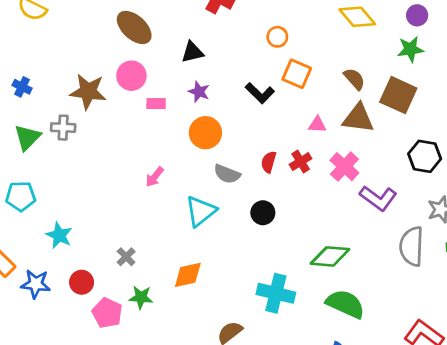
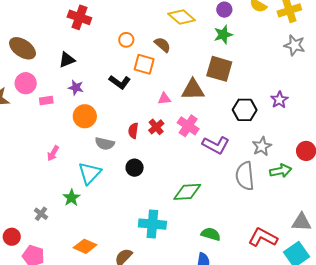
brown semicircle: (354, 79) -> (162, 45), moved
orange diamond: (188, 275) -> (85, 246), moved, turned 45
green star: (141, 297) -> (71, 198), moved, turned -30
green semicircle: (345, 304) -> (211, 234), moved, size x0.7

